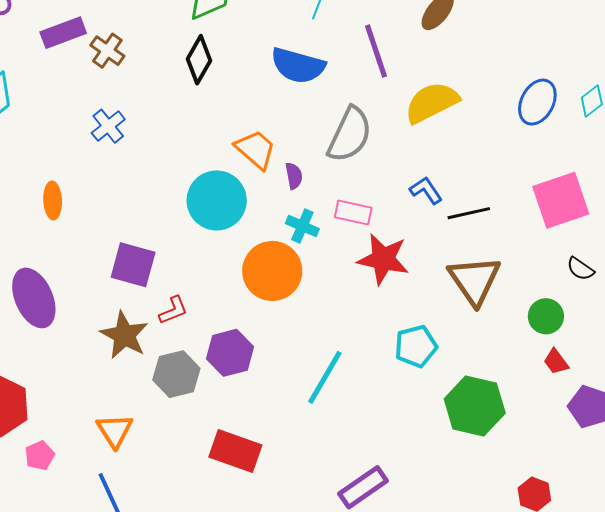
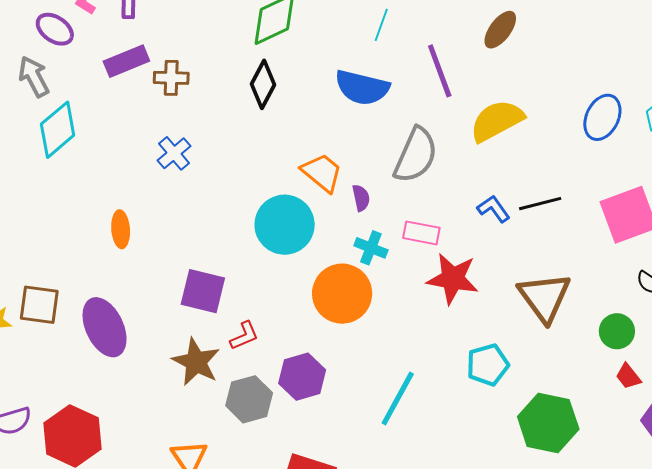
brown cross: (107, 51) -> (171, 78), turned -32
black line: (469, 213) -> (540, 204), moved

